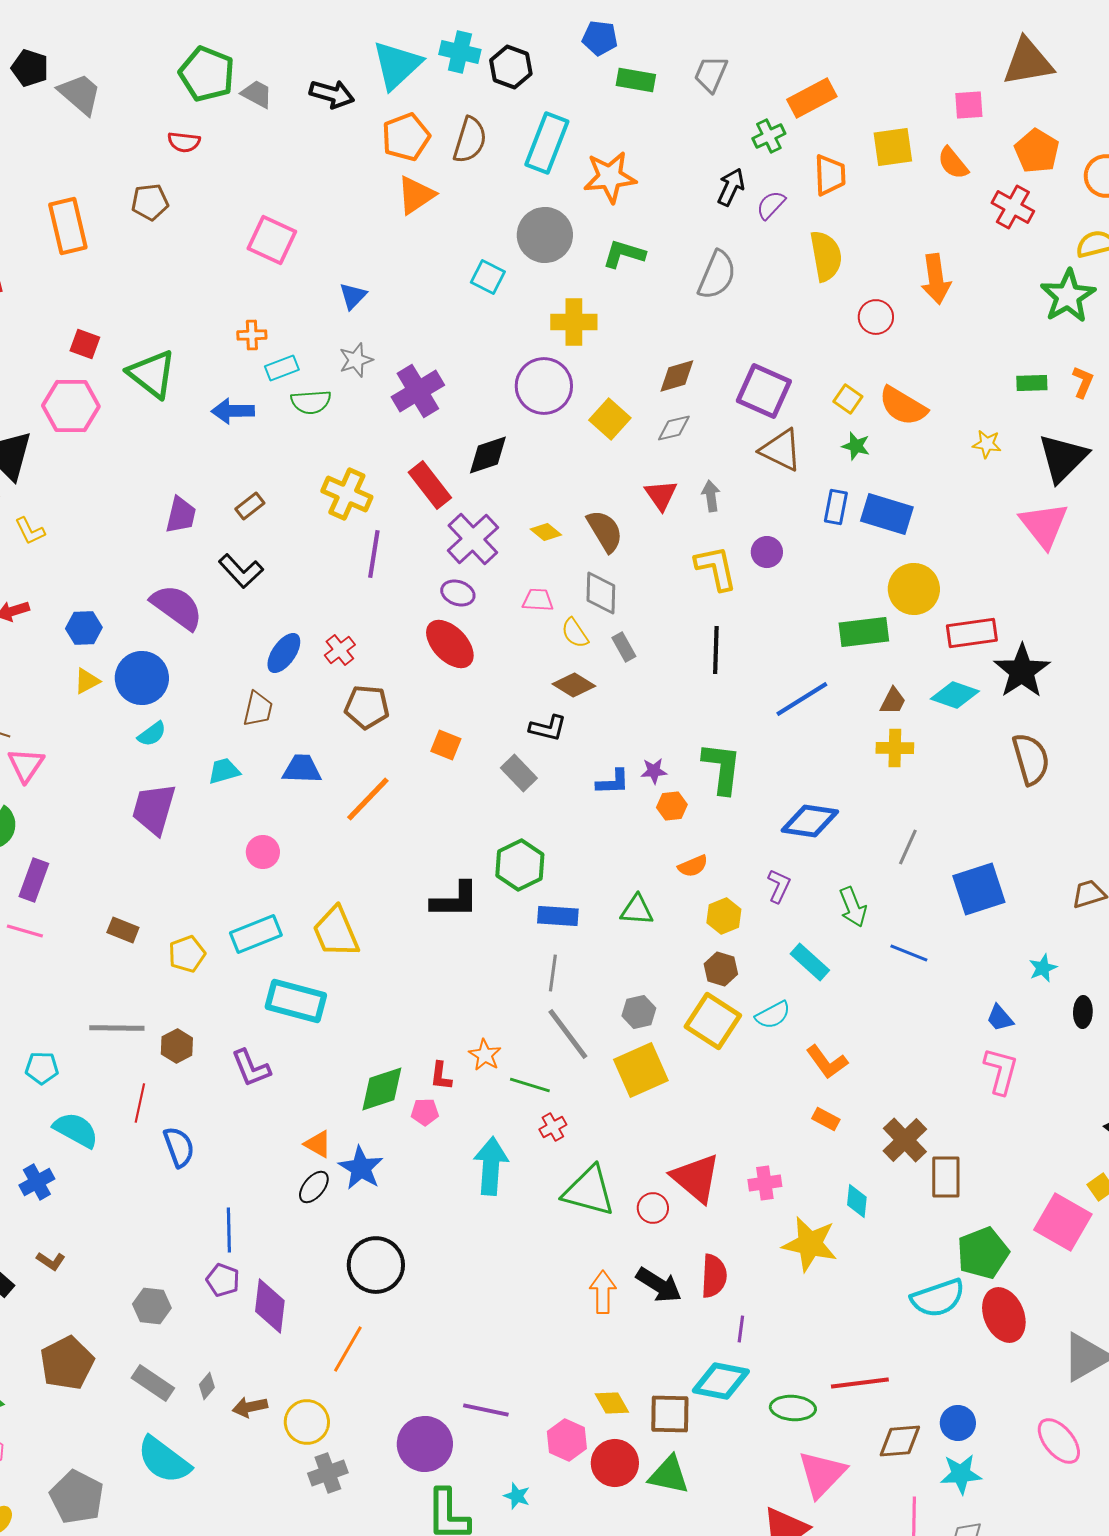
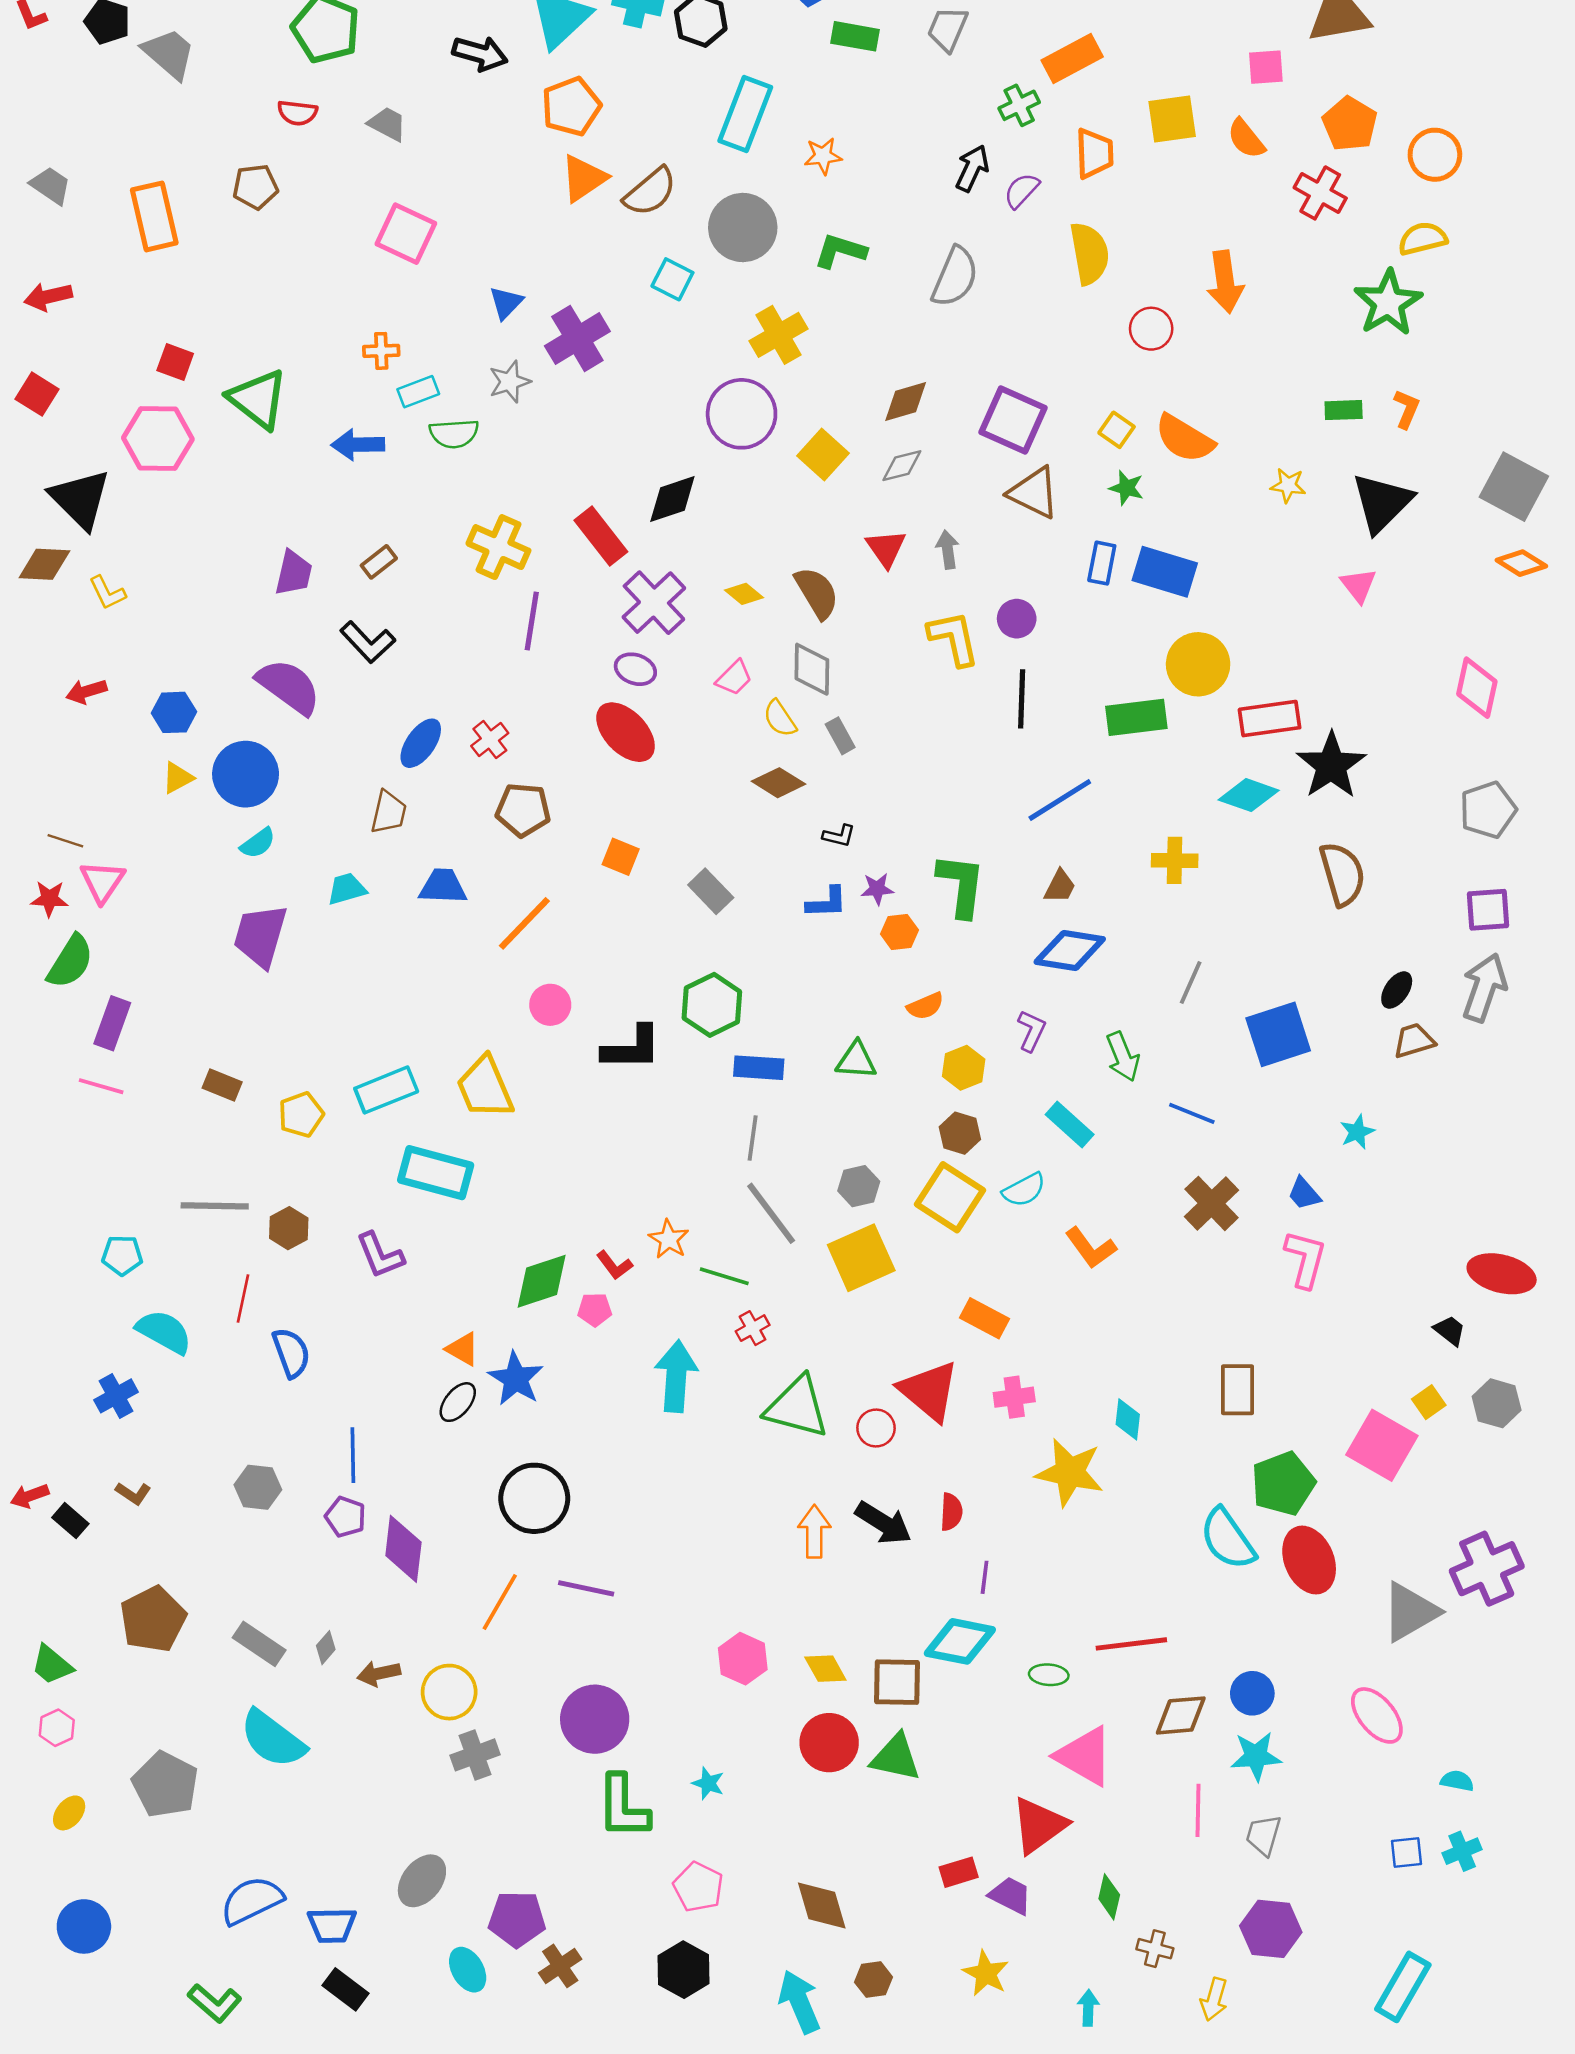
gray trapezoid: (257, 94) -> (387, 124), moved
brown semicircle: (470, 140) -> (650, 192), moved, turned 33
orange star: (610, 177) -> (823, 156), size x0.6
yellow cross: (574, 322) -> (779, 335), turned -30
purple cross: (418, 391) -> (577, 339), moved
pink triangle: (1044, 525) -> (1358, 585), size x0.6
pink trapezoid: (538, 600) -> (734, 678), turned 132
black line: (716, 650) -> (1022, 699), moved
brown trapezoid: (893, 701) -> (1060, 886), moved
black L-shape: (548, 728) -> (839, 836), moved, size x0.7
pink circle: (263, 852) -> (550, 1005), moved
black ellipse: (1083, 1012) -> (1397, 990), moved, turned 32
red L-shape: (441, 1076) -> (614, 1265), turned -44
orange rectangle: (826, 1119) -> (985, 1318), moved, size x1.4
brown cross: (905, 1140) -> (1212, 1203), moved
red semicircle: (714, 1276) -> (951, 1512), size x0.7
cyan semicircle: (938, 1298) -> (1228, 1539), turned 74
gray hexagon: (152, 1306) -> (258, 1487), moved
green ellipse: (793, 1408) -> (1049, 1675), size x0.7
purple line: (486, 1410) -> (586, 1588), moved
pink hexagon: (567, 1440) -> (743, 1659), moved
pink triangle: (822, 1474) -> (1085, 1756), turned -44

